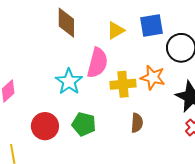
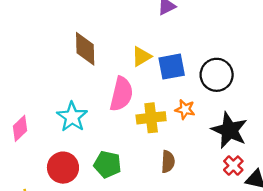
blue square: (152, 26) -> (172, 67), moved
orange star: (153, 77) -> (185, 109), size x0.7
cyan star: (69, 82) -> (72, 117), moved

